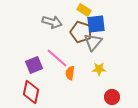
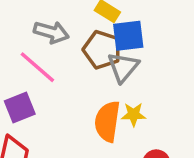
pink line: (57, 58) -> (37, 67), moved
orange semicircle: (70, 73) -> (107, 121), moved, size x1.6

